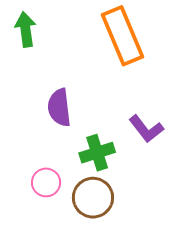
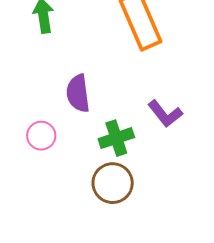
pink circle: (46, 182) -> (41, 136), moved

